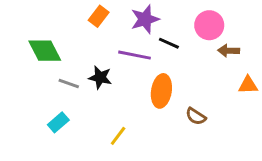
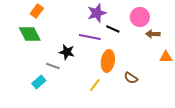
orange rectangle: (99, 16) -> (37, 11), moved
gray line: (69, 83) -> (53, 66), moved
yellow line: (118, 136) -> (95, 85), moved

